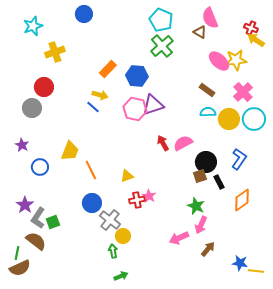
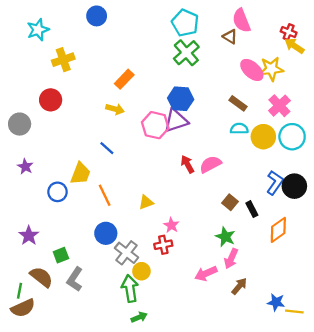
blue hexagon: (137, 76) -> (181, 99), moved
blue line: (93, 107) -> (107, 148), moved
gray circle: (32, 108) -> (20, 124), moved
black circle: (206, 162) -> (294, 186), moved
blue circle: (40, 167) -> (57, 192), moved
brown square: (200, 176) -> (230, 202), turned -32
red cross: (137, 200) -> (163, 245), moved
gray L-shape: (38, 218) -> (75, 279), moved
green arrow: (113, 251) -> (130, 288), size x1.6

